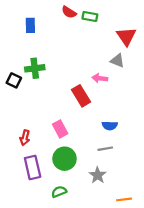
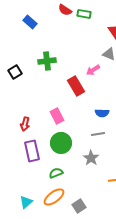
blue rectangle: (30, 25) -> (30, 22), turned -48
green cross: (35, 68) -> (47, 61), moved
pink arrow: (100, 78) -> (93, 70), turned -40
black square: (14, 80) -> (15, 72), turned 32

